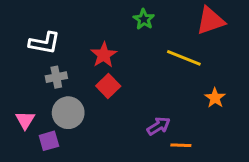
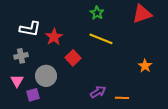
red star: (104, 55) -> (54, 37), moved
yellow line: (184, 58) -> (101, 39), moved
gray cross: (56, 77) -> (21, 56), moved
purple arrow: (159, 126) -> (98, 92), moved

